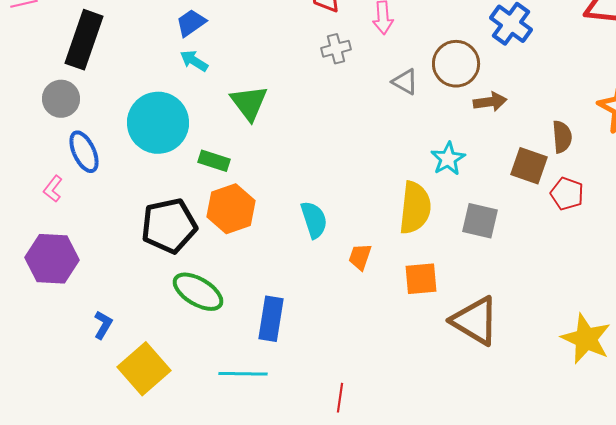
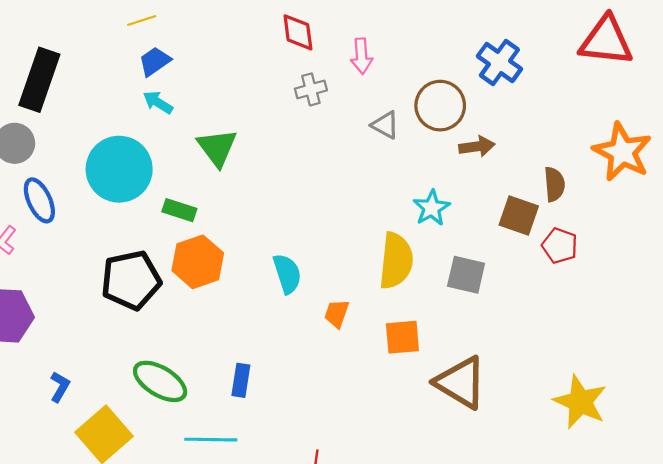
green ellipse: (198, 292) -> (160, 381), moved
blue rectangle: (271, 319) -> (241, 380), size x0.7

